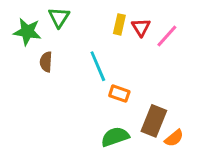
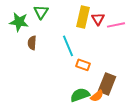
yellow rectangle: (119, 24) -> (83, 17), size x1.5
pink line: (167, 36) -> (116, 25), turned 36
orange semicircle: (174, 138) -> (97, 96), moved

